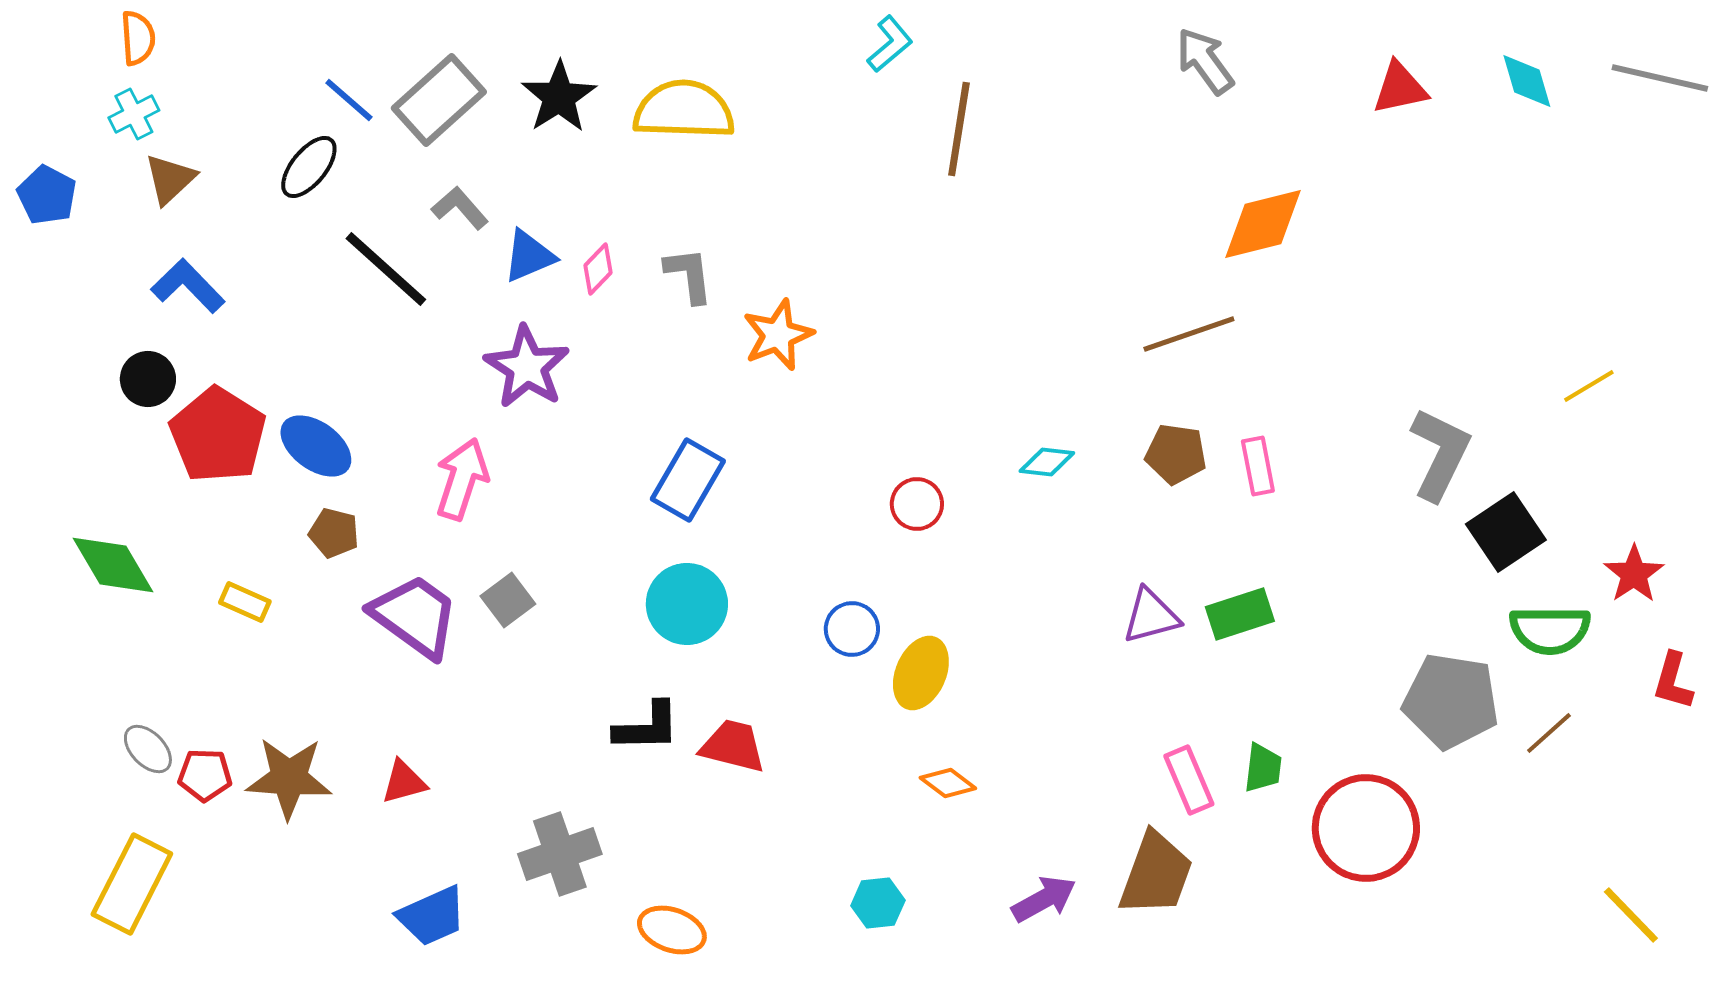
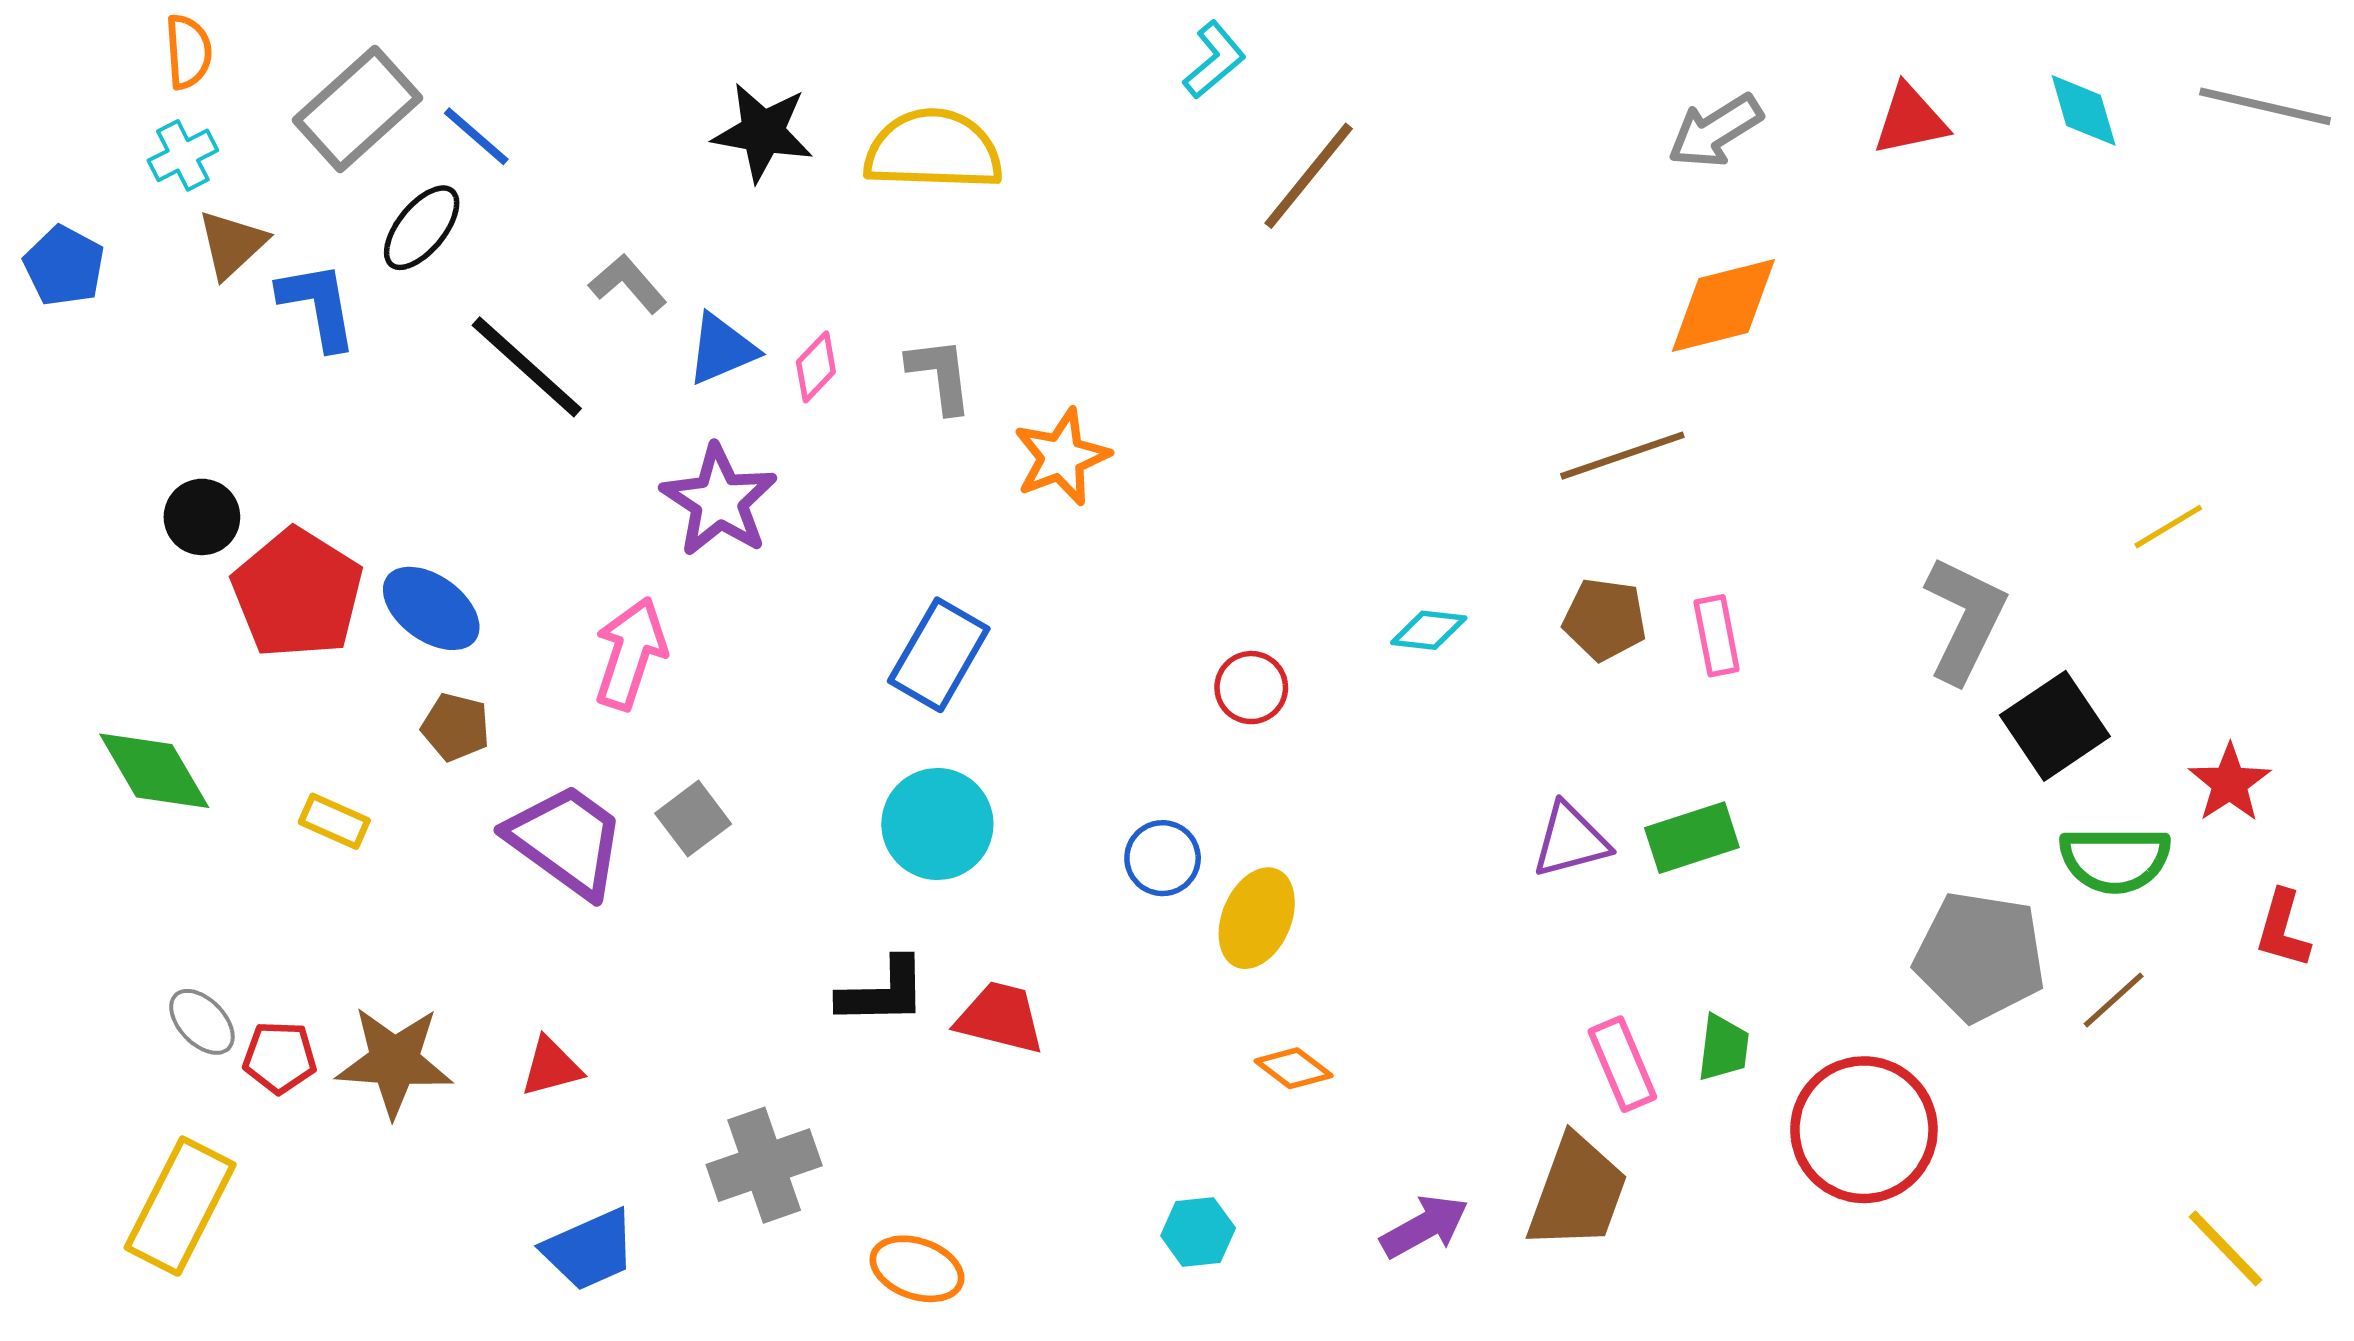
gray arrow: (1205, 61) -> (1715, 131), moved, turned -86
black star: (559, 97) -> (763, 132), turned -30
gray rectangle: (439, 100) -> (357, 109), moved
brown line: (959, 129) -> (1309, 176), turned 30
blue L-shape: (188, 286) -> (318, 305), moved, turned 34

